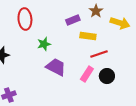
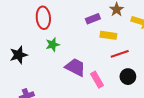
green star: (44, 44) -> (53, 45), moved
pink rectangle: (87, 74) -> (97, 80), moved, turned -63

